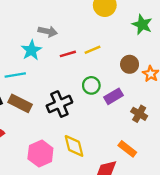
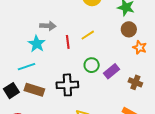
red line: (68, 54) -> (68, 42), turned -72
brown circle: (130, 64) -> (129, 29), moved
black cross: (59, 104) -> (67, 85), turned 30

